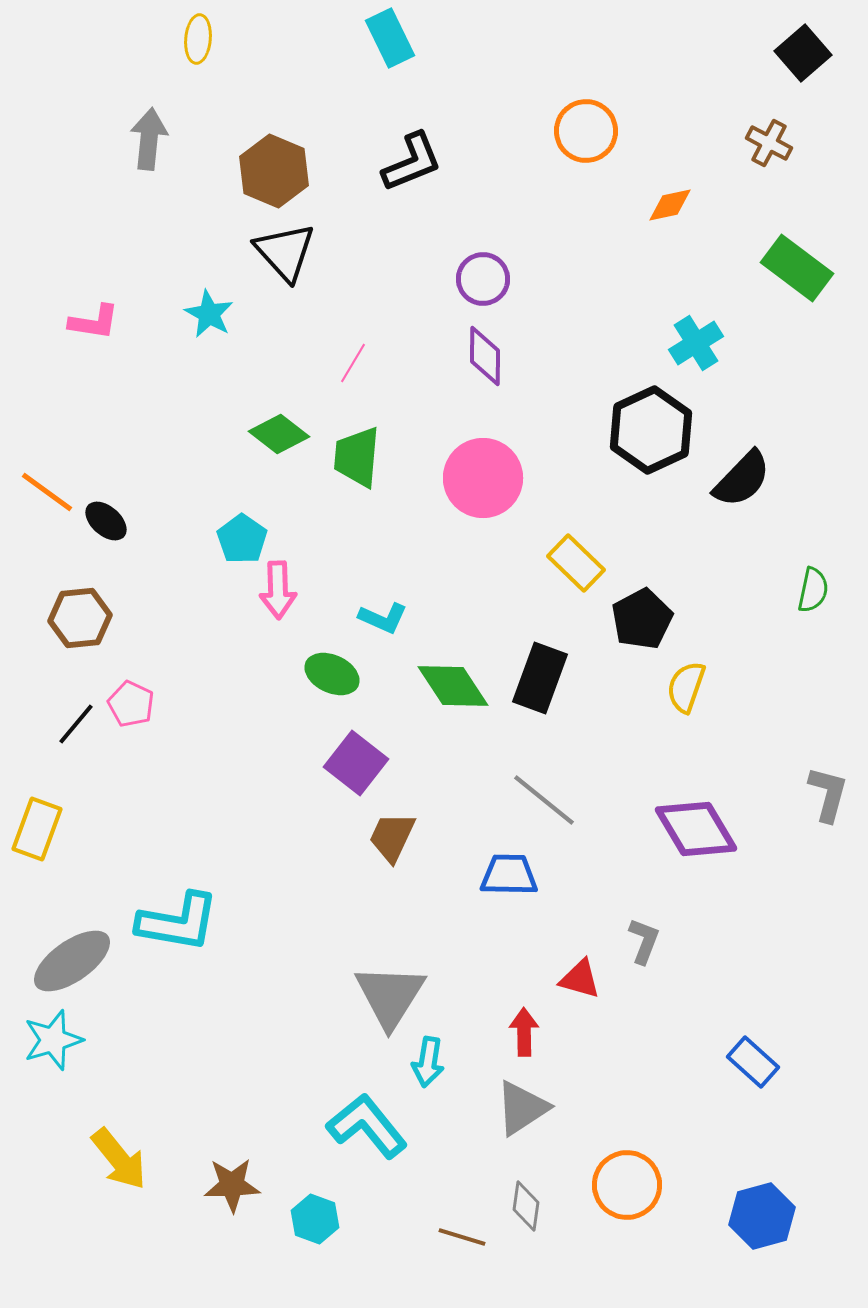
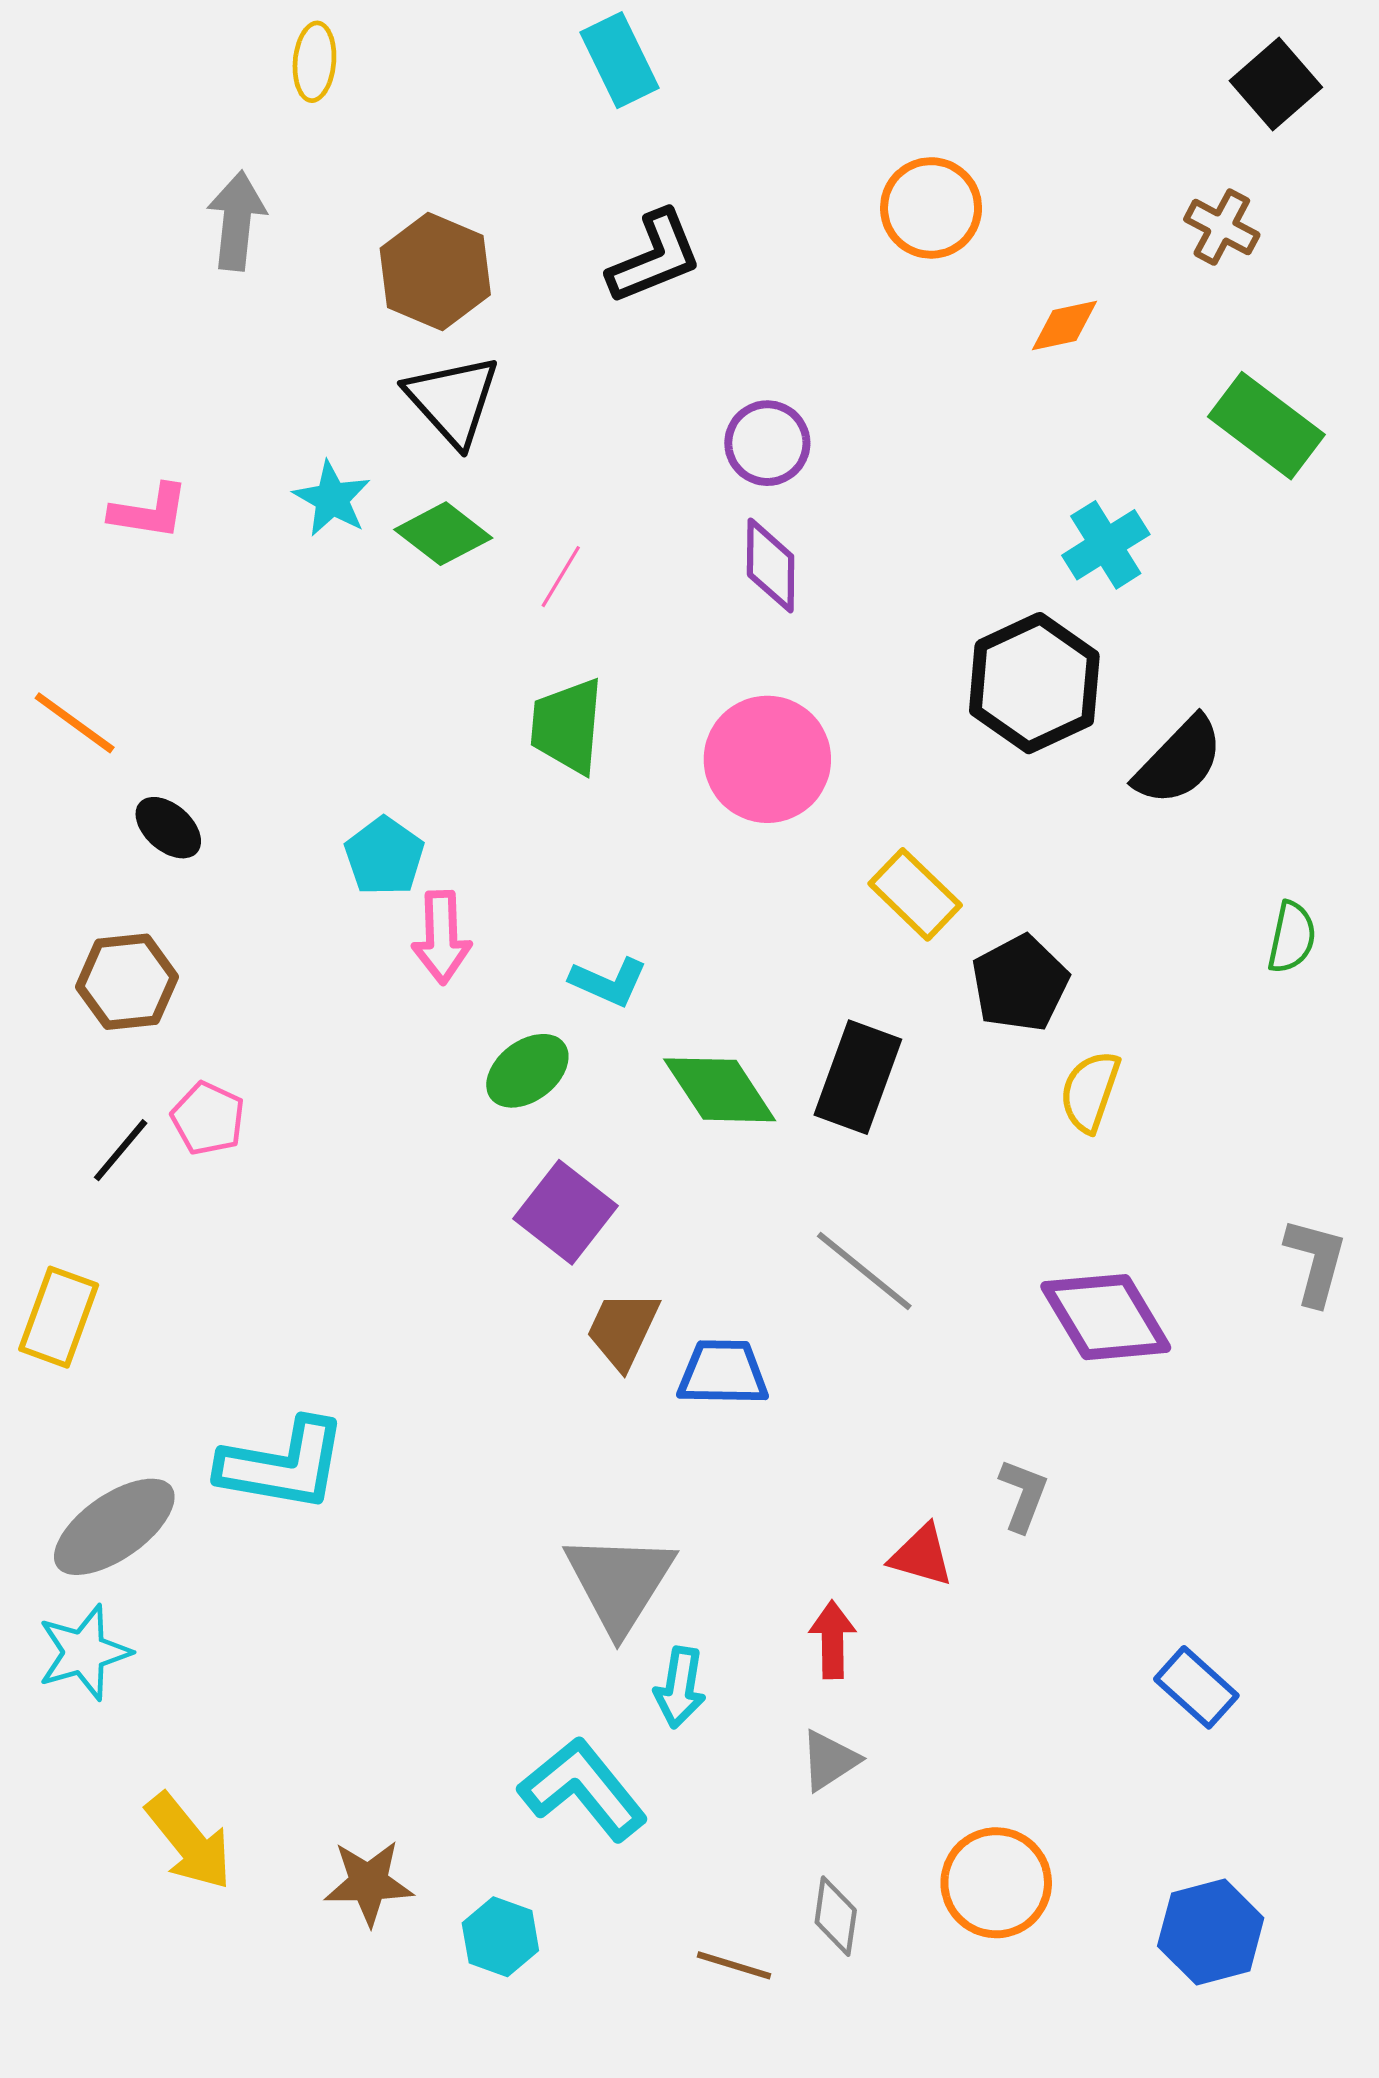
green diamond: (279, 434) -> (443, 534), moved
orange line: (47, 492) -> (75, 723), moved
green ellipse: (332, 674) -> (527, 1071), turned -62
blue trapezoid: (509, 875) -> (723, 1373), moved
gray triangle: (522, 1108) -> (829, 1760), size x0.7

